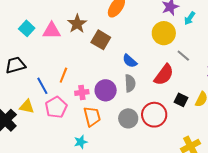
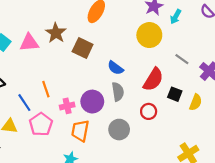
gray line: (183, 56) -> (182, 59), moved
orange line: (63, 75) -> (46, 89), turned -35
black square: (181, 100) -> (175, 94), moved
red circle: (154, 115) -> (149, 111), moved, size x0.6
orange trapezoid: (92, 116) -> (80, 131), turned -150

